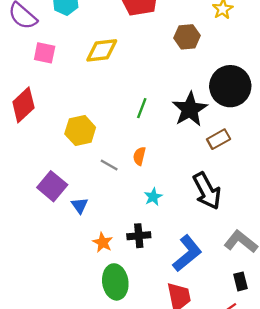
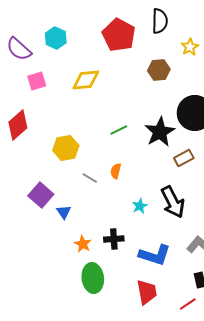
pink square: (45, 53) -> (37, 81), turned -30
green line: (142, 108) -> (119, 130), turned 42
cyan star: (153, 197) -> (140, 206), moved
blue L-shape: (187, 253) -> (155, 255), turned 56

